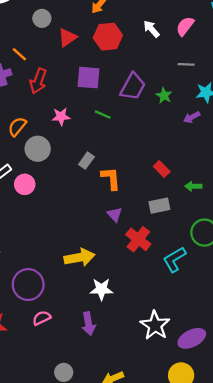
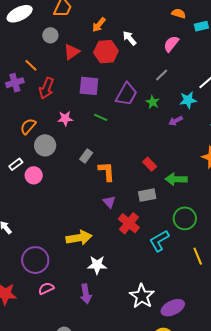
white arrow: (151, 29) -> (130, 38), moved
gray line: (186, 64) -> (162, 75), moved, turned -48
green arrow: (193, 186) -> (176, 179), size x1.5

